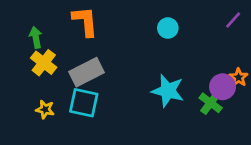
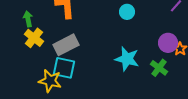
purple circle: (223, 87) -> (168, 43), moved
yellow star: (45, 109) -> (50, 81), moved, size x1.6

